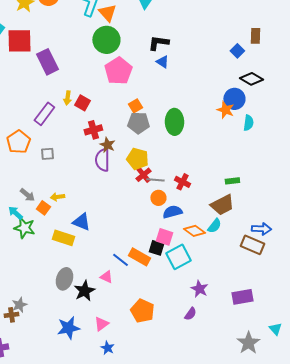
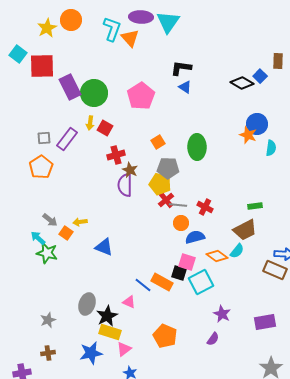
green circle: (106, 40) -> (94, 93), moved
black diamond: (251, 79) -> (242, 83), moved
orange square: (135, 106) -> (158, 142), moved
gray pentagon: (138, 123) -> (168, 168), moved
gray square: (47, 154) -> (44, 138), moved
yellow rectangle: (63, 238) -> (110, 332), moved
gray star: (19, 305) -> (48, 320), moved
brown cross: (11, 315) -> (48, 353), moved

